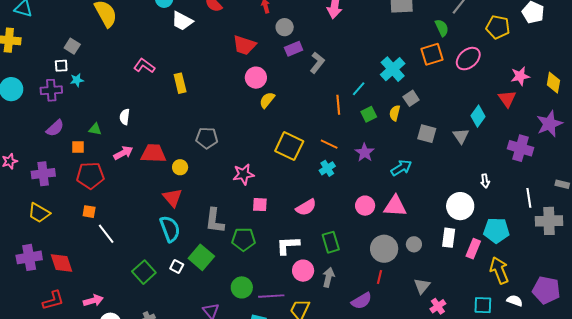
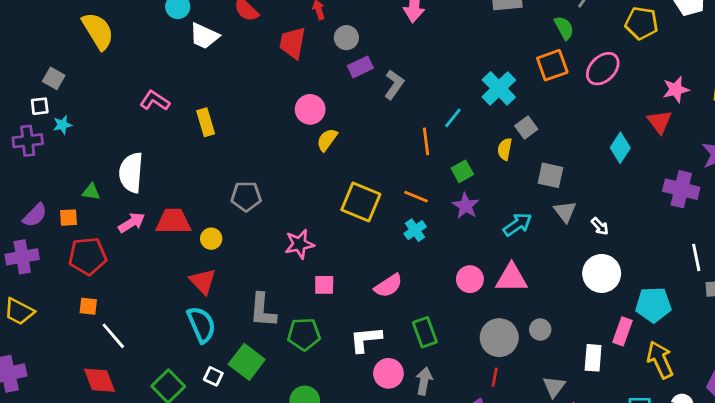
red trapezoid: (244, 45) -> (293, 43), moved, turned 85
green square: (369, 114) -> (462, 171), moved
white semicircle: (125, 117) -> (131, 173), size x1.8
purple semicircle: (55, 128) -> (35, 215), moved
gray triangle: (461, 136) -> (565, 212), moved
white arrow: (485, 181) -> (600, 226), moved, turned -32
white rectangle: (449, 238) -> (593, 358), moved
red diamond: (61, 263) -> (100, 380), moved

